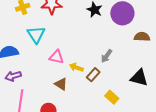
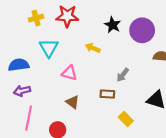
yellow arrow: (76, 67) -> (93, 48), moved
brown rectangle: (93, 75) -> (107, 94), turned 48

